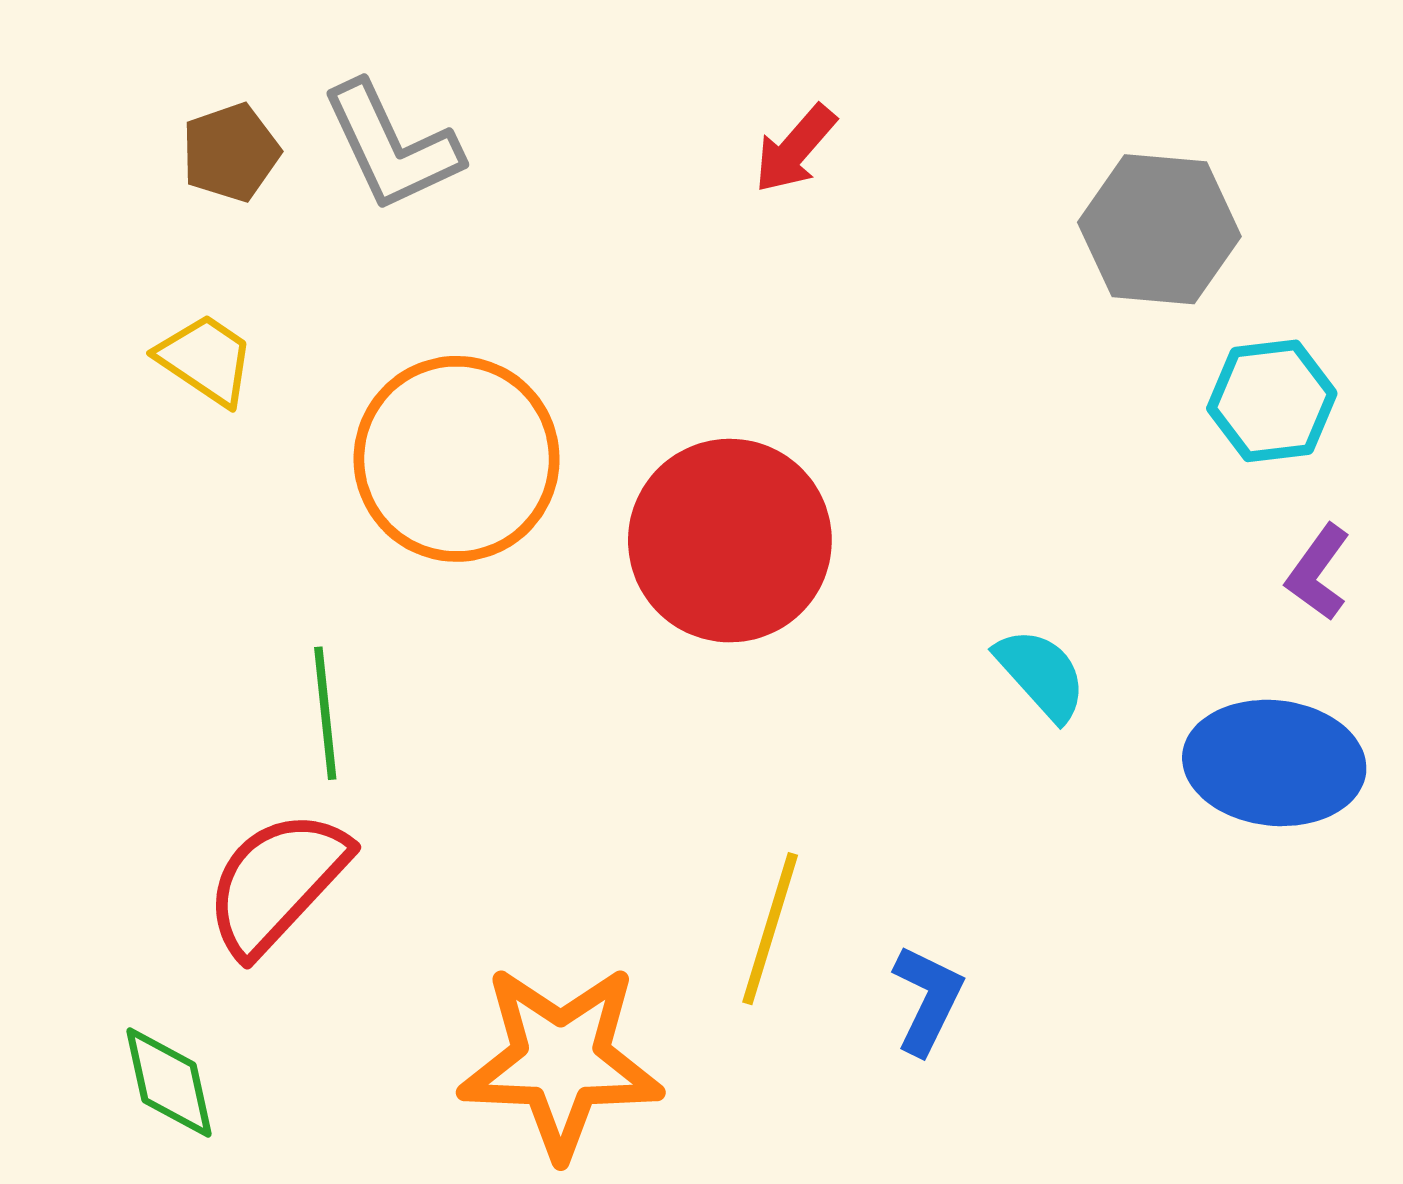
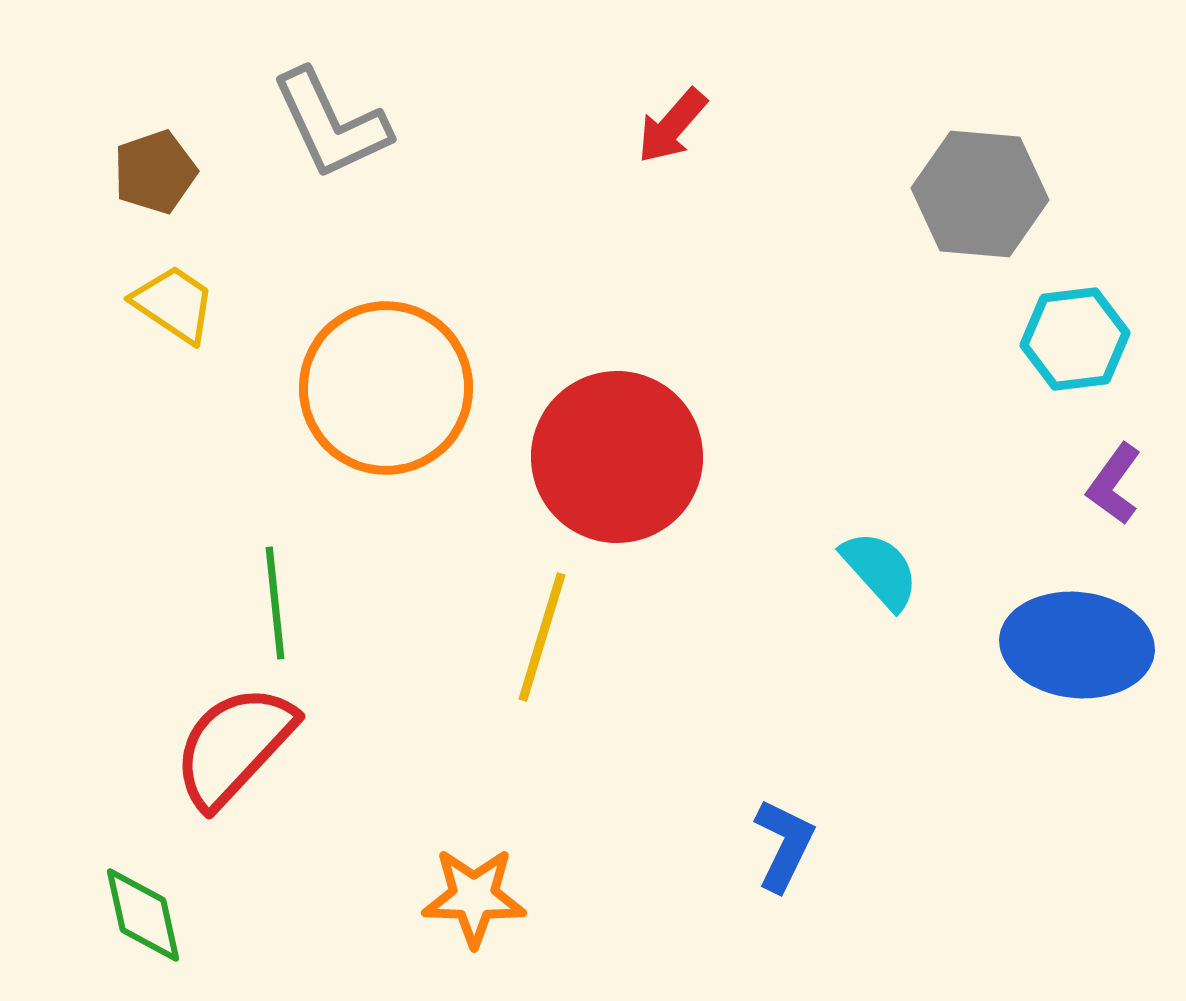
brown pentagon: (231, 152) -> (155, 172), moved
yellow line: (770, 929) -> (542, 637), moved
orange star: (561, 1061) -> (474, 897), size x0.6

